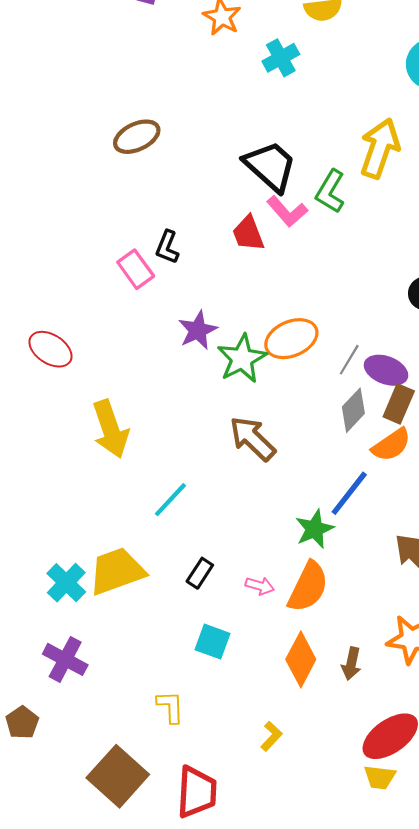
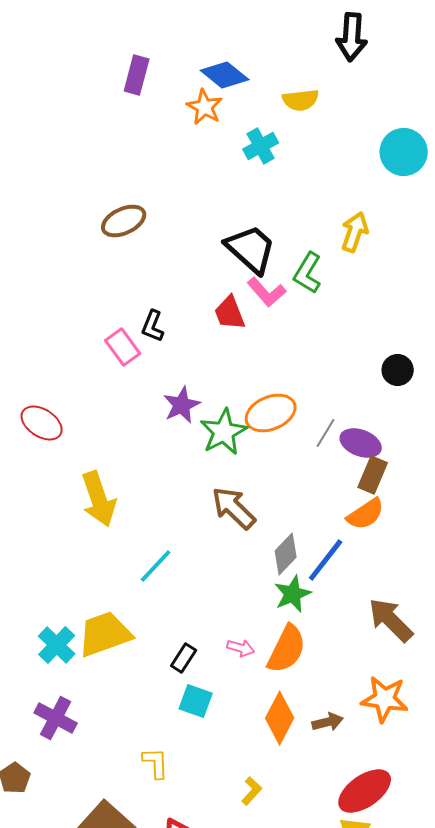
yellow arrow: (380, 148) -> (355, 232), size x0.7
gray diamond: (353, 410) -> (286, 554), moved
black rectangle: (200, 573) -> (184, 658), moved
brown arrow: (351, 664) -> (328, 722), turned -116

